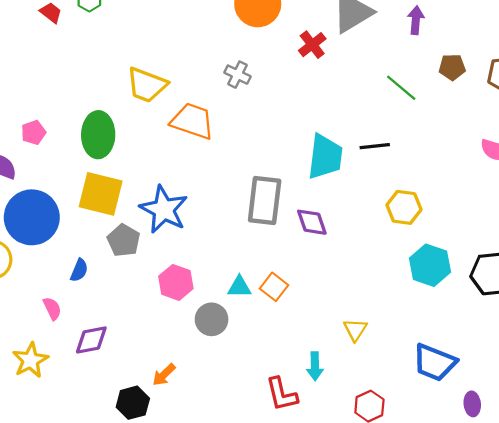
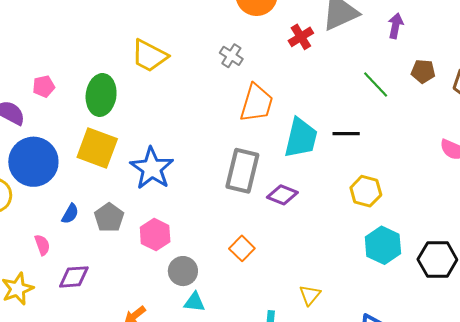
orange trapezoid: (192, 121) -> (257, 103), moved, turned 81
purple diamond: (312, 222) -> (282, 195), turned -56
gray pentagon: (124, 241) -> (109, 218), moved
cyan triangle: (239, 287) -> (194, 302), moved

